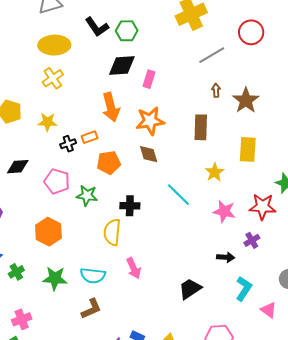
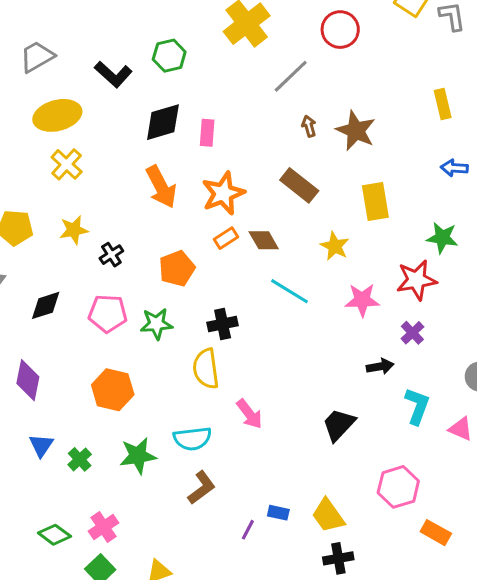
green hexagon: (127, 31) -> (169, 56), moved
brown rectangle: (201, 127) -> (299, 185), turned -40
orange rectangle: (90, 137) -> (226, 238), moved
brown diamond: (149, 154) -> (264, 240), moved

